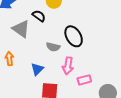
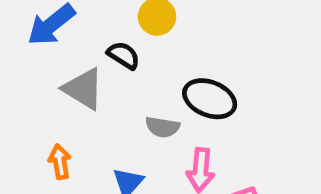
black ellipse: (74, 36) -> (210, 99), turned -35

